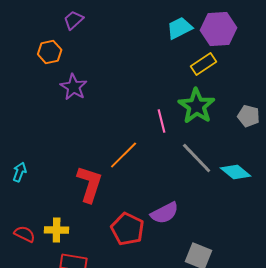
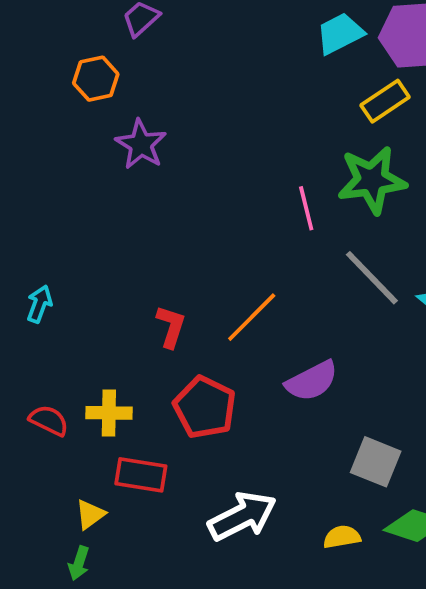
green star: (197, 106) -> (372, 180), turned 30
orange line: (124, 155) -> (252, 317), moved
red L-shape: (90, 184) -> (171, 327), size x0.6
red pentagon: (128, 229) -> (205, 407), moved

